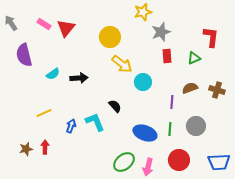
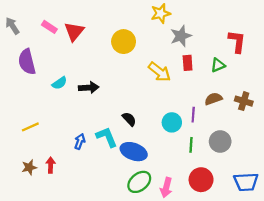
yellow arrow: (122, 64) -> (159, 72), moved
cyan circle: (143, 82) -> (172, 122), moved
yellow line: (44, 113) -> (30, 127), moved
blue ellipse: (145, 133) -> (134, 152), moved

